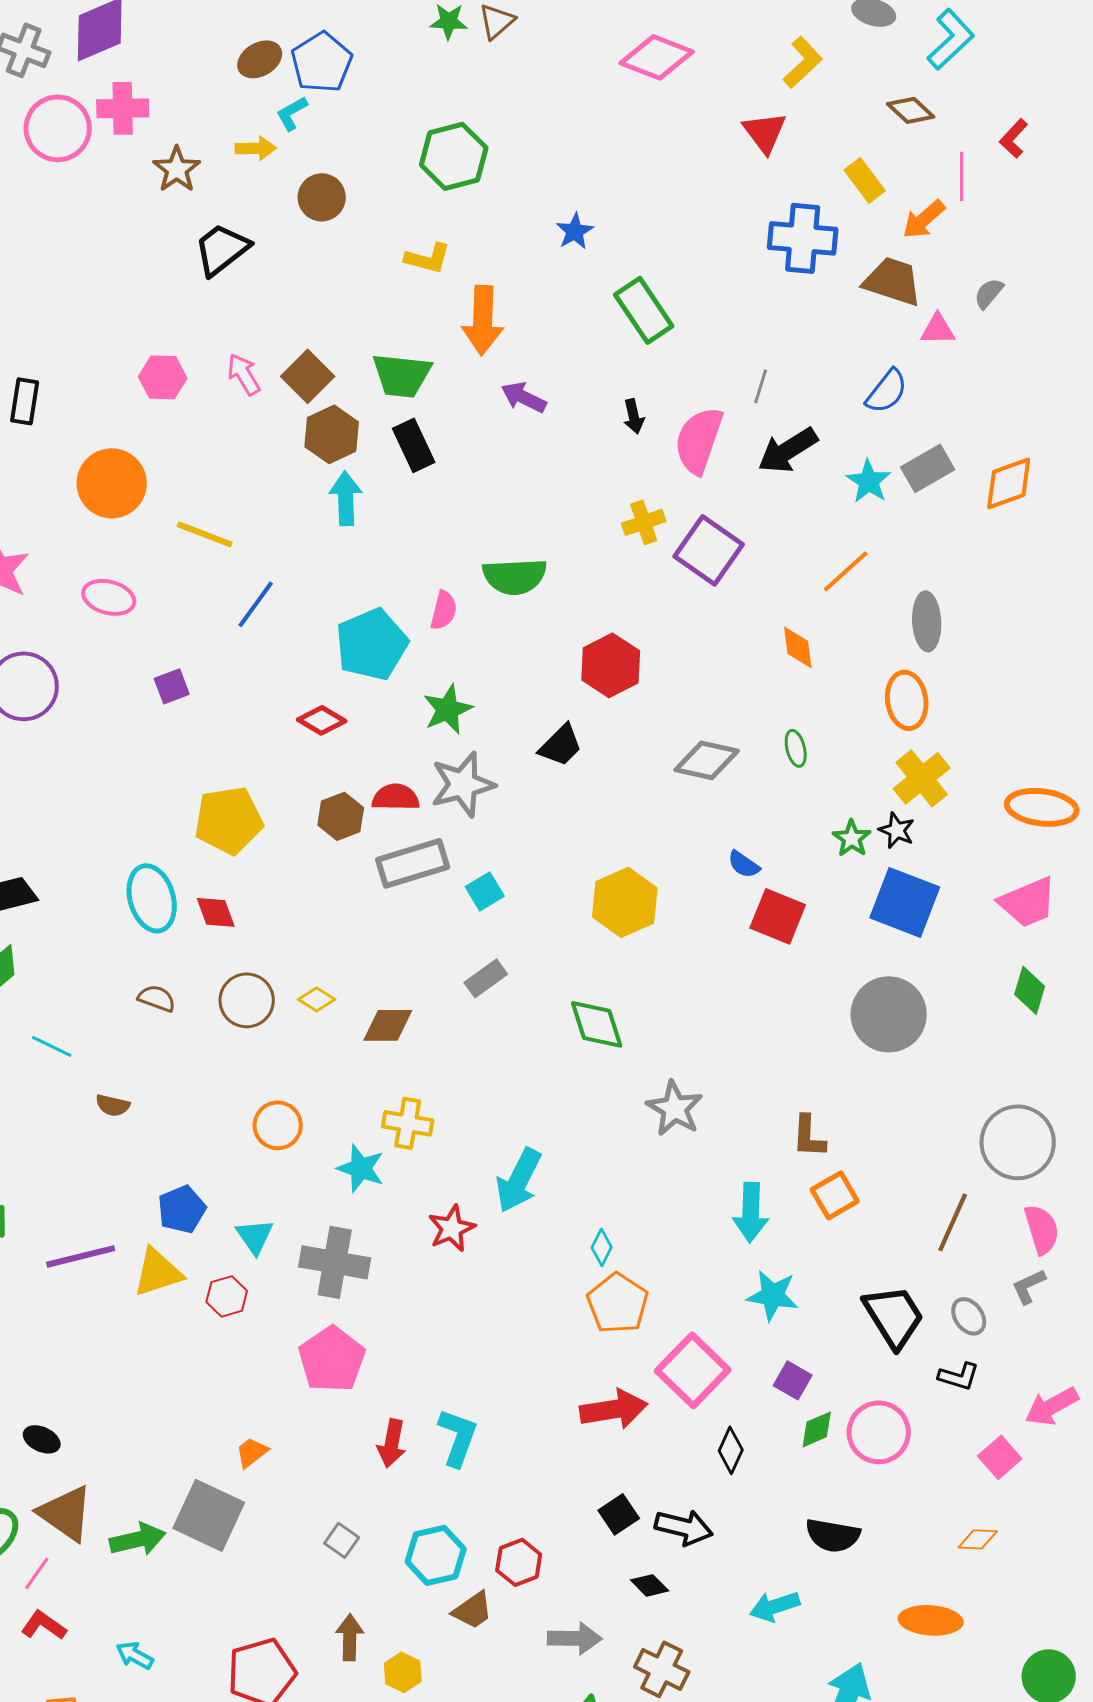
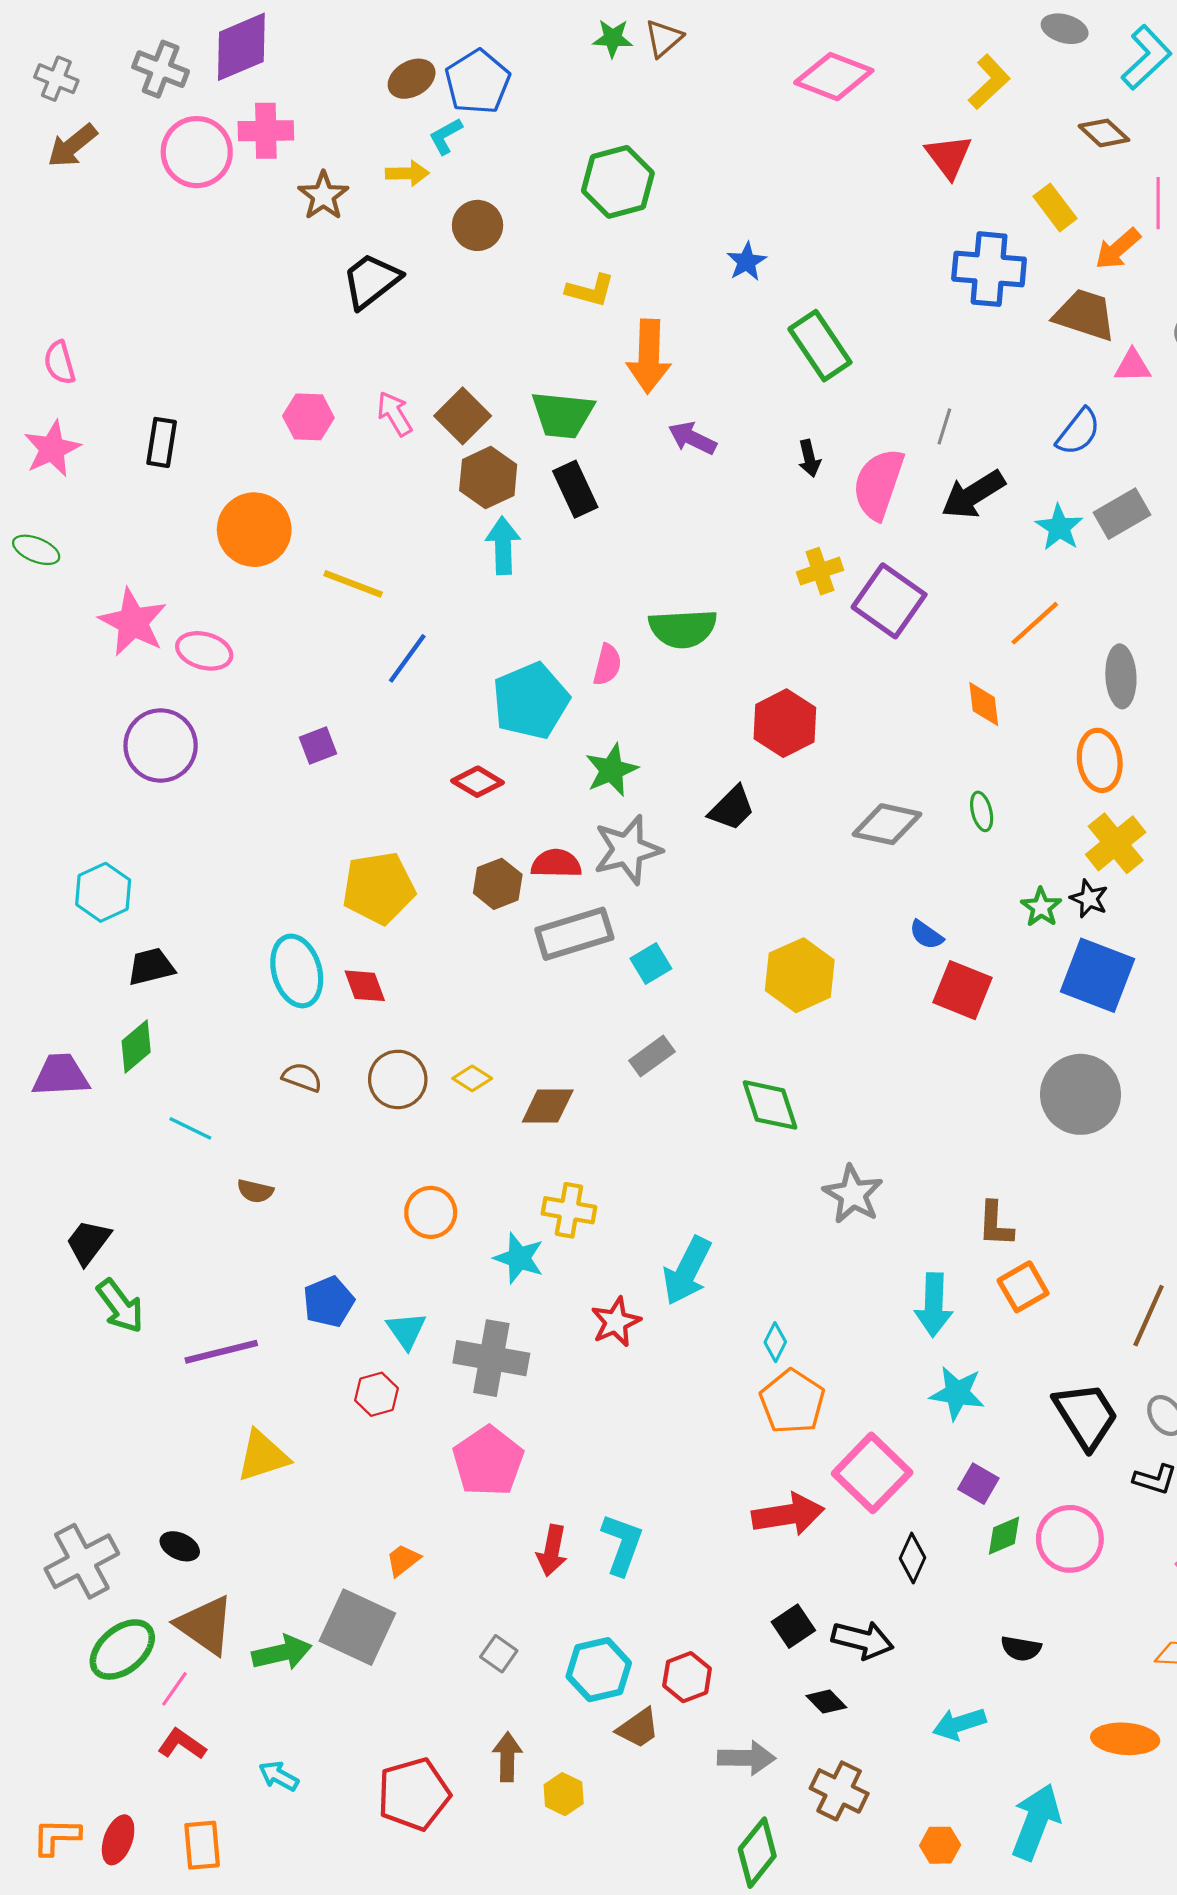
pink ellipse: (109, 597) -> (204, 651), moved
yellow triangle: (158, 1272) -> (263, 1456), moved
black semicircle: (833, 1535) -> (1021, 1648), size x0.7

